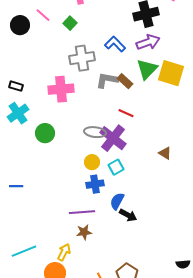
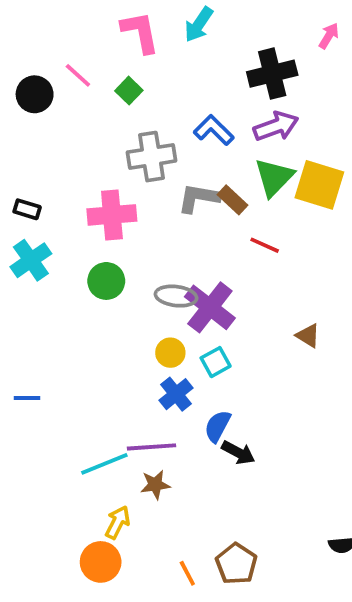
red line: (126, 113) -> (265, 245), moved
green circle: (45, 133) -> (106, 281), moved
blue cross: (95, 184) -> (176, 394), turned -30
cyan line: (24, 251) -> (104, 464), moved

